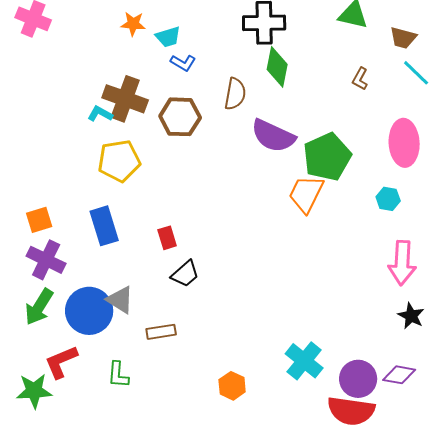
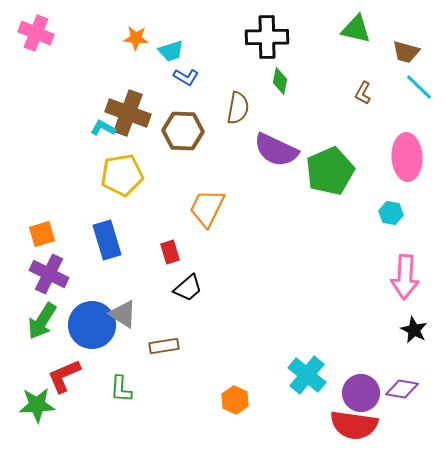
green diamond: (277, 67) -> (280, 81), size x0.7
orange trapezoid: (306, 194) -> (207, 208), moved

